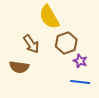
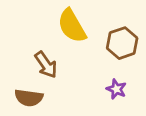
brown hexagon: (66, 43) -> (122, 43), moved

